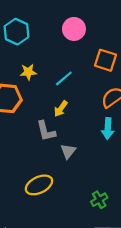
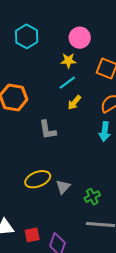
yellow star: (28, 72) -> (68, 61), moved
yellow arrow: (61, 109) -> (74, 102), moved
gray triangle: (68, 151) -> (63, 187), moved

